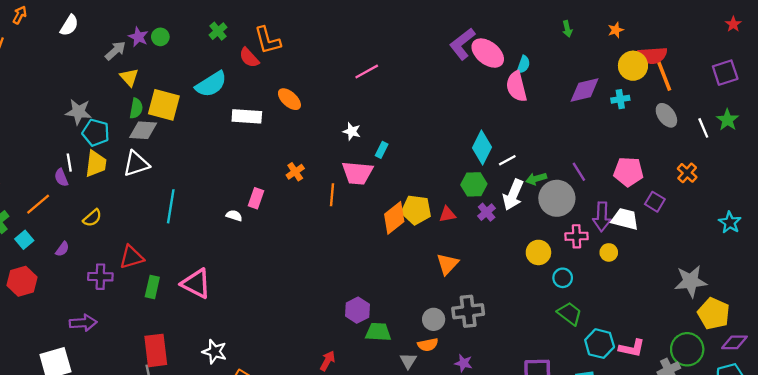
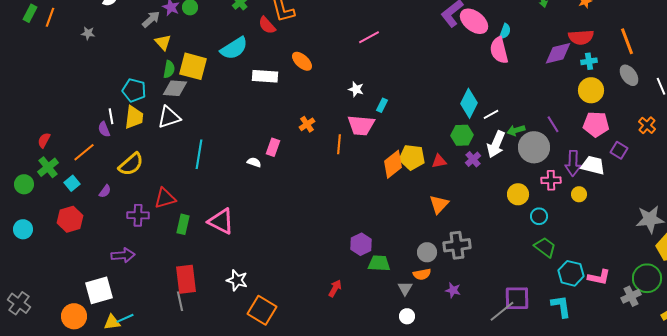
red semicircle: (653, 55) -> (581, 37), moved
yellow circle: (633, 66) -> (591, 90), moved
gray star: (78, 112) -> (88, 33), moved, size x0.6
yellow semicircle: (92, 218) -> (131, 164), size x1.5

